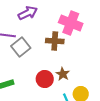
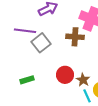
brown star: (63, 74) -> (83, 80), moved

